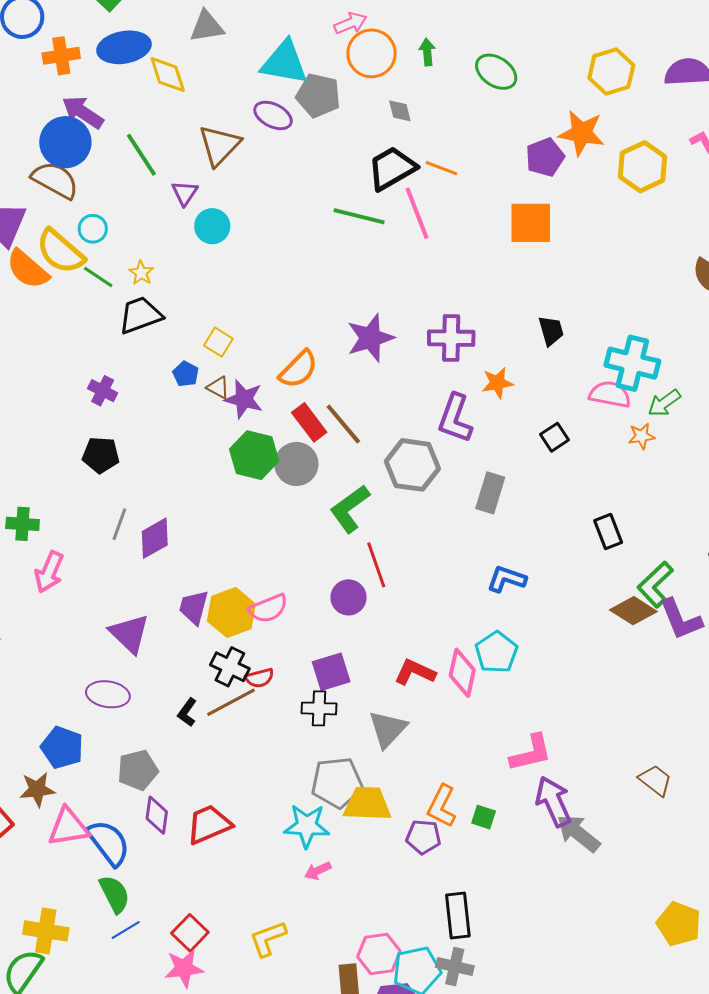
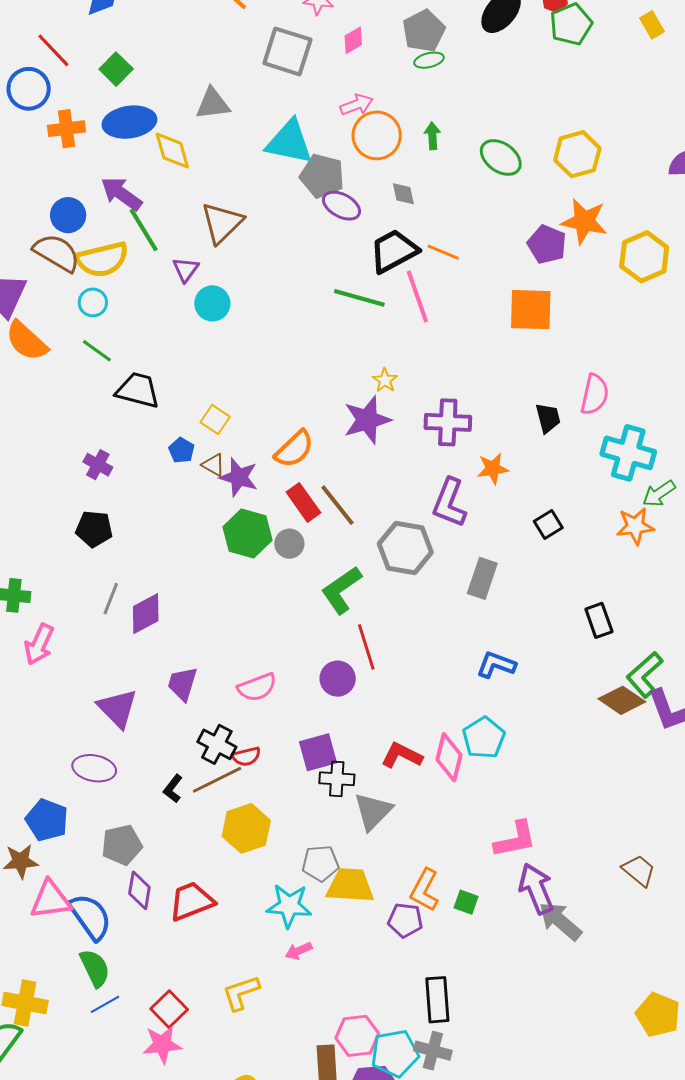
yellow hexagon: (611, 72) -> (577, 154), moved
purple arrow: (83, 112) -> (121, 194), moved
purple ellipse: (273, 115) -> (341, 206), moved
blue circle: (65, 142) -> (68, 215), size x0.7
purple pentagon: (545, 157) -> (547, 244), turned -30
yellow semicircle: (60, 252) -> (102, 259), moved, turned -56
yellow star: (141, 273) -> (385, 380), moved
black trapezoid: (140, 315) -> (138, 390), turned 33
pink semicircle: (610, 394) -> (595, 394), moved, turned 90
orange star: (641, 436) -> (635, 526), size x1.4
gray circle: (296, 464) -> (289, 544), size x0.7
yellow hexagon: (231, 612) -> (246, 828), moved
black cross: (319, 708) -> (337, 779), moved
gray pentagon: (337, 783) -> (321, 863), size x0.7
yellow L-shape: (268, 939) -> (241, 993), moved

